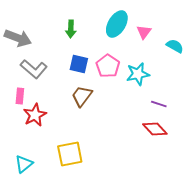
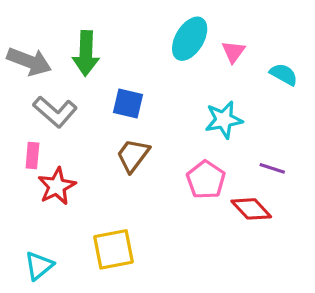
green arrow: (71, 29) -> (86, 53), moved, size x1.5
pink pentagon: (108, 66) -> (206, 180), moved
purple line: (159, 104) -> (272, 168), moved

